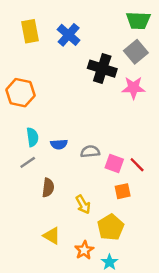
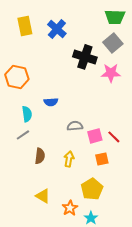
blue semicircle: (59, 144) -> (51, 102), moved
pink square: (114, 164) -> (95, 136), turned -35
yellow arrow: (83, 204) -> (69, 159), moved, turned -140

